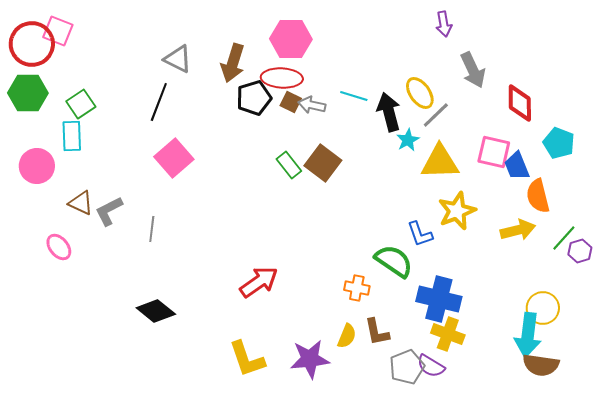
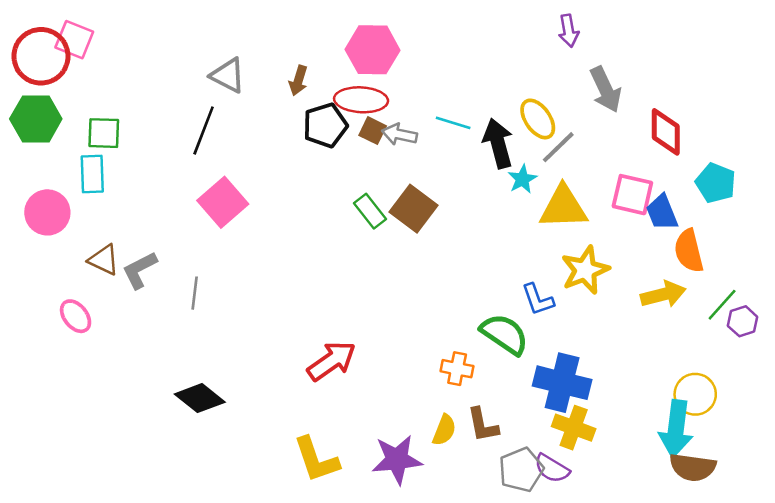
brown arrow: (233, 63) -> (298, 81), size x0.6
green square: (81, 104) -> (104, 133), turned 36

